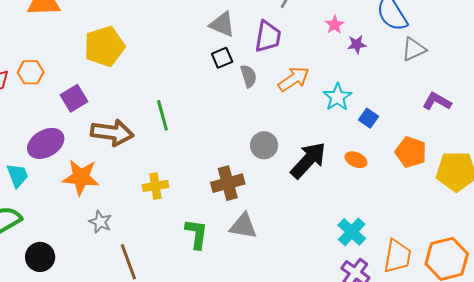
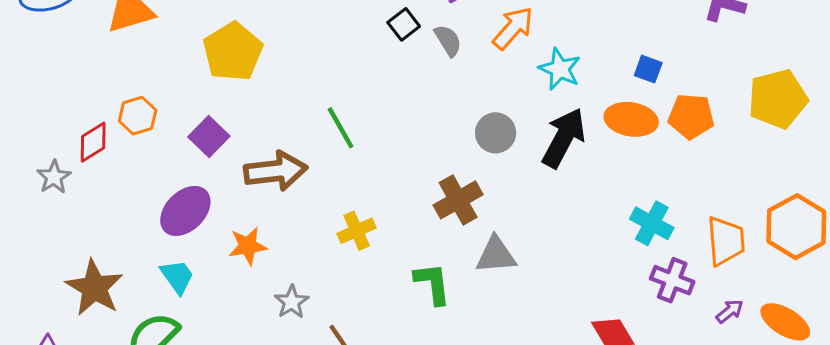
cyan star: (337, 97) -> (560, 69), moved
blue square: (369, 118) -> (648, 69), moved
orange pentagon: (411, 152) -> (691, 116), moved
orange ellipse: (356, 160) -> (631, 119), size x1.6
cyan trapezoid: (17, 175) -> (177, 277), moved
orange star: (81, 177) -> (248, 246), size x0.7
gray star: (100, 222) -> (292, 302), turned 30

